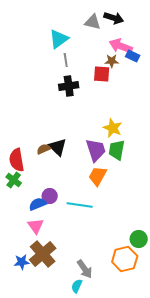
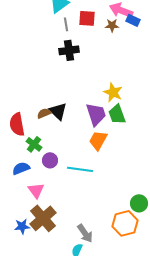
red square: (102, 74) -> (87, 18), moved
green trapezoid: (117, 150) -> (117, 114), turned -30
green cross: (14, 180) -> (34, 144), moved
blue semicircle: (38, 204) -> (21, 168), moved

